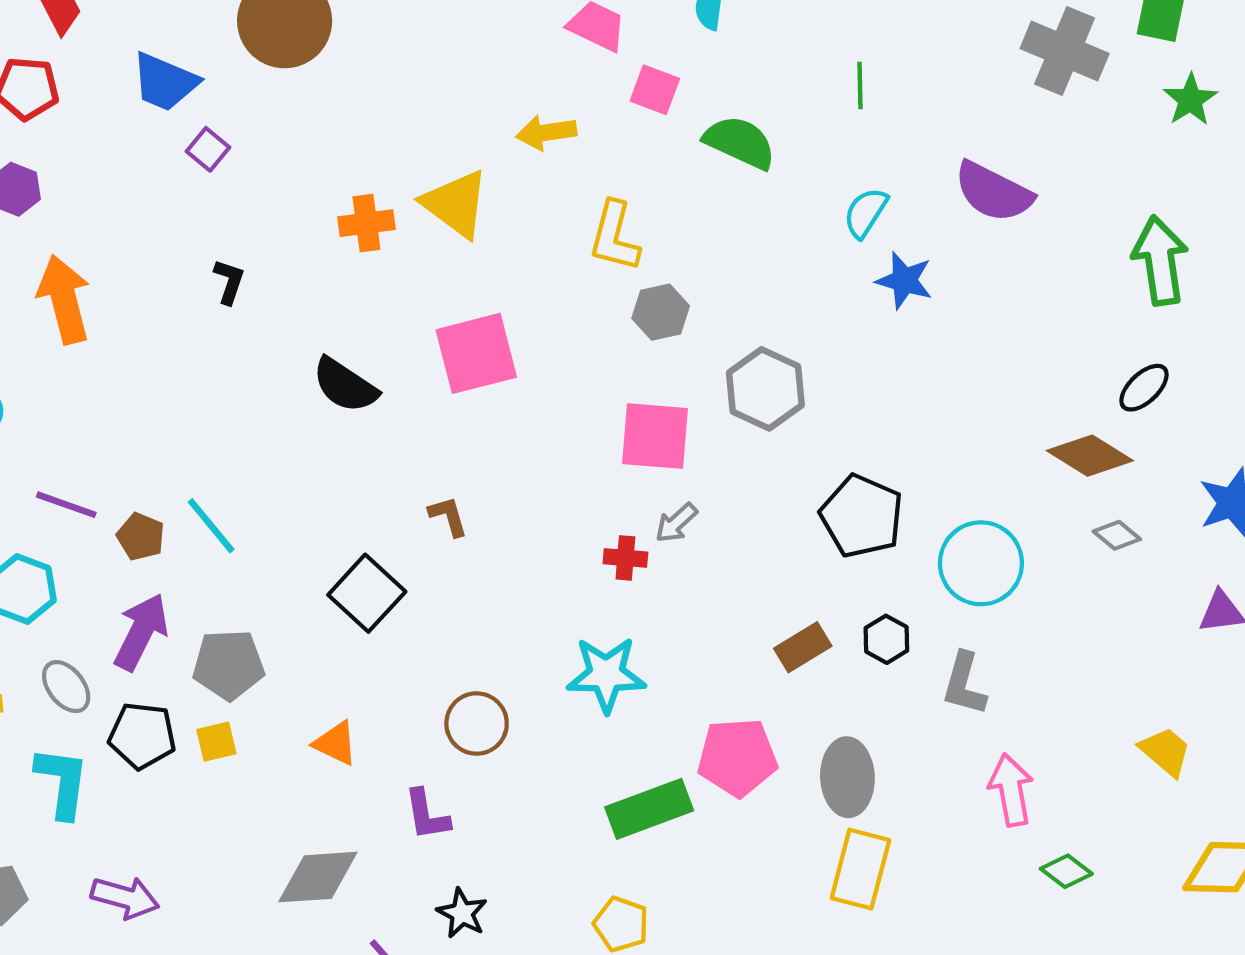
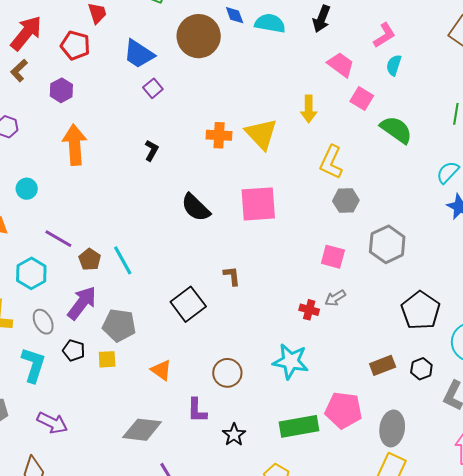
yellow arrow: (546, 132) -> (309, 109), turned -92
pink square: (655, 436) -> (333, 257), size x0.7
black pentagon: (142, 736) -> (74, 350), size x0.7
black star: (462, 913) -> (234, 435), moved

